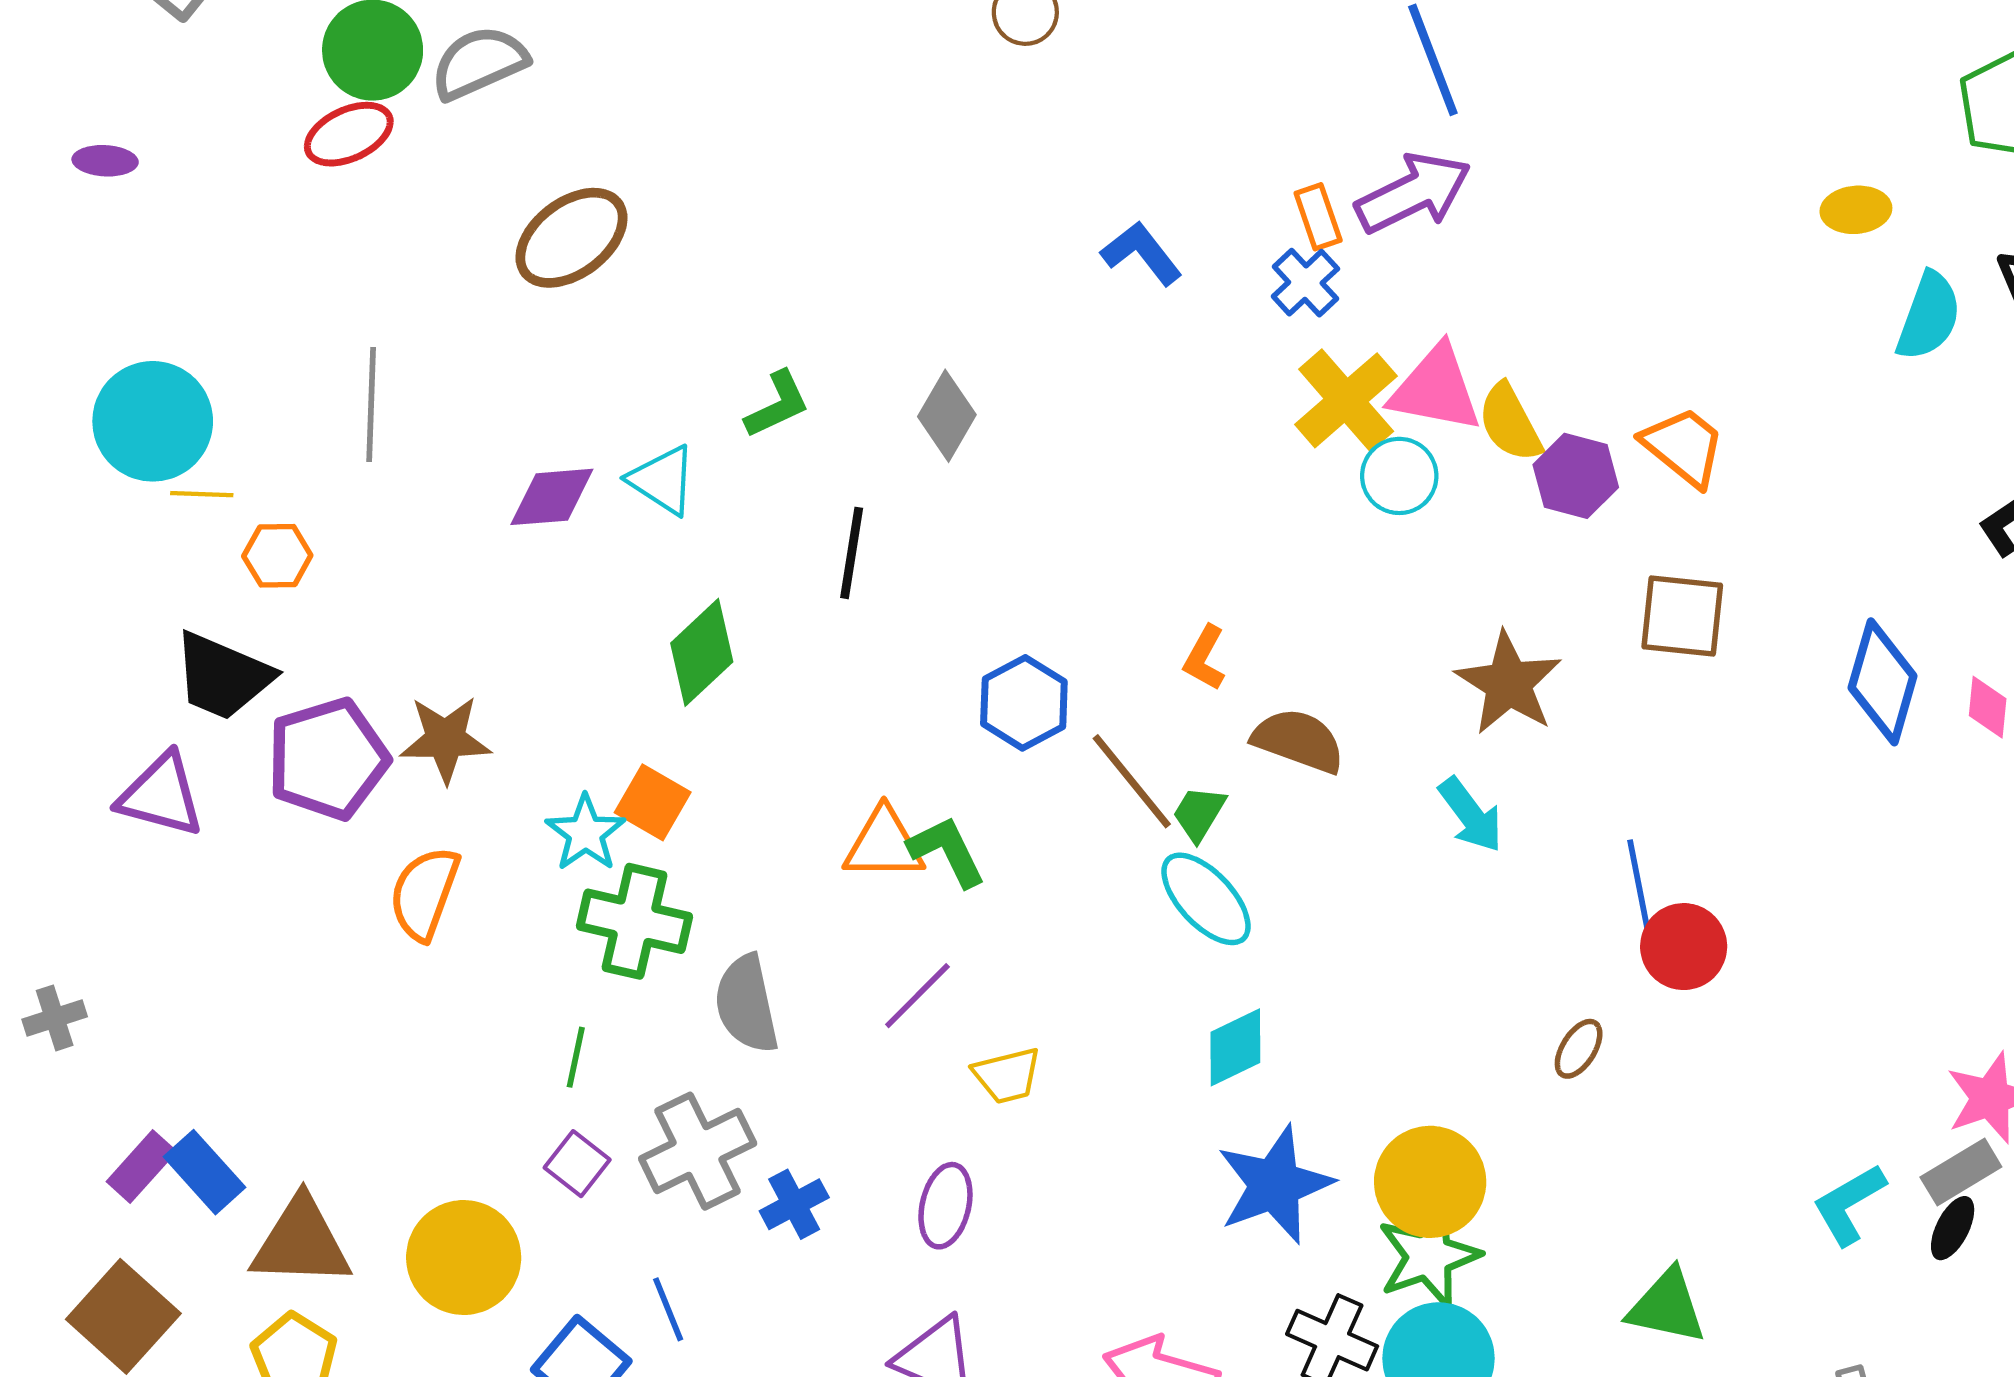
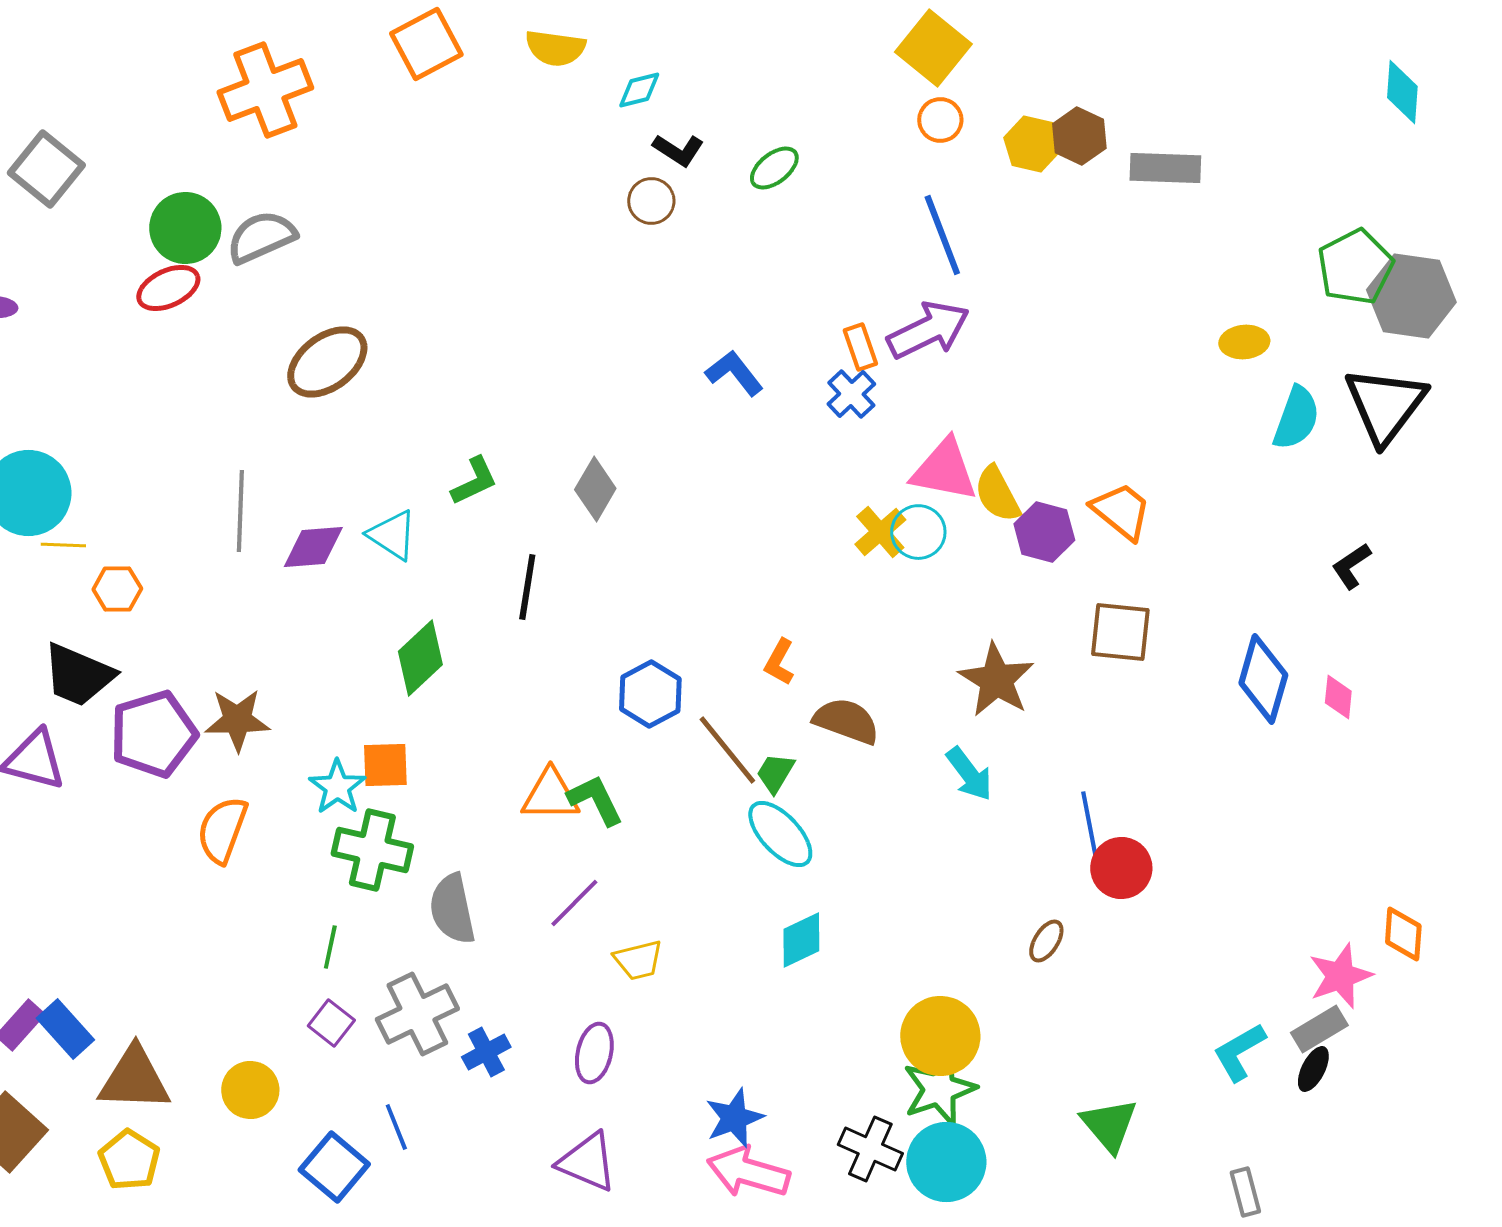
yellow cross: (1346, 400) -> (880, 532), moved, size x0.7
gray line: (371, 404) -> (240, 511), moved
orange square: (653, 802) -> (385, 765), turned -32
blue star: (1275, 1185) -> (734, 1118), moved, size x0.7
yellow circle: (464, 1258) -> (250, 1090), size x0.7
green triangle: (1667, 1307) -> (1109, 1125), turned 38

